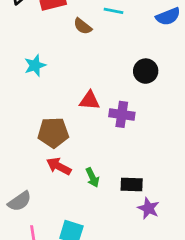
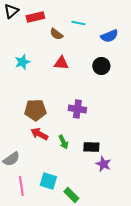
blue semicircle: (168, 16) -> (109, 36), moved
red triangle: (90, 100) -> (61, 63), moved
purple cross: (122, 114) -> (77, 109), moved

